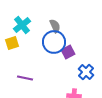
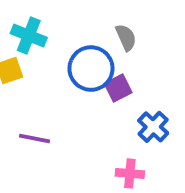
cyan cross: (22, 25) -> (29, 35), turned -30
gray semicircle: (55, 26) -> (126, 37), moved

